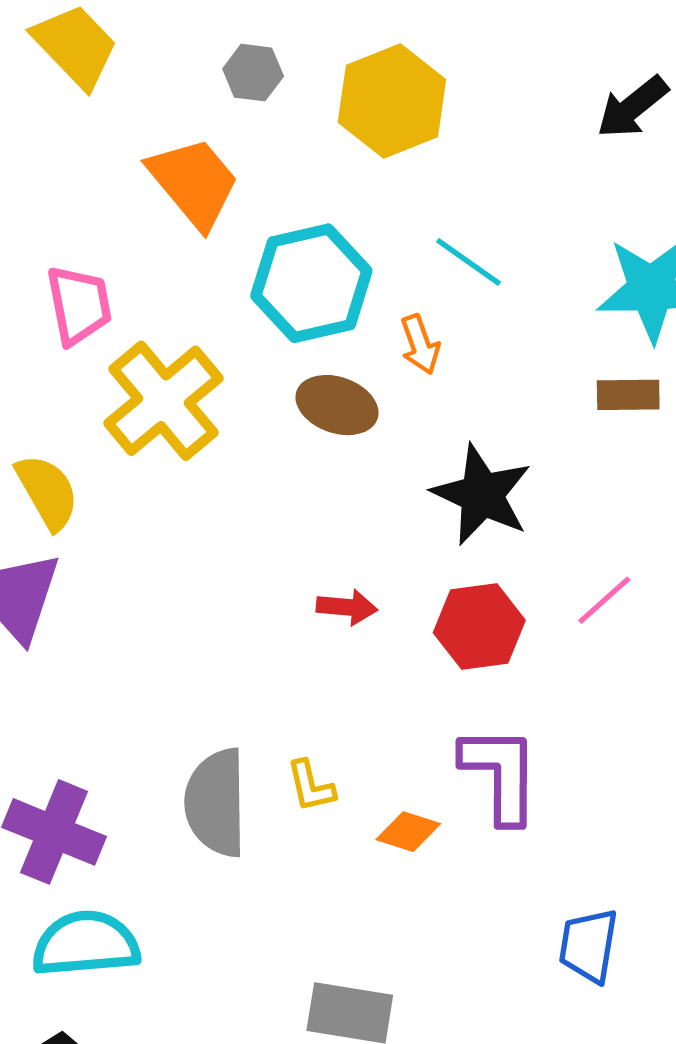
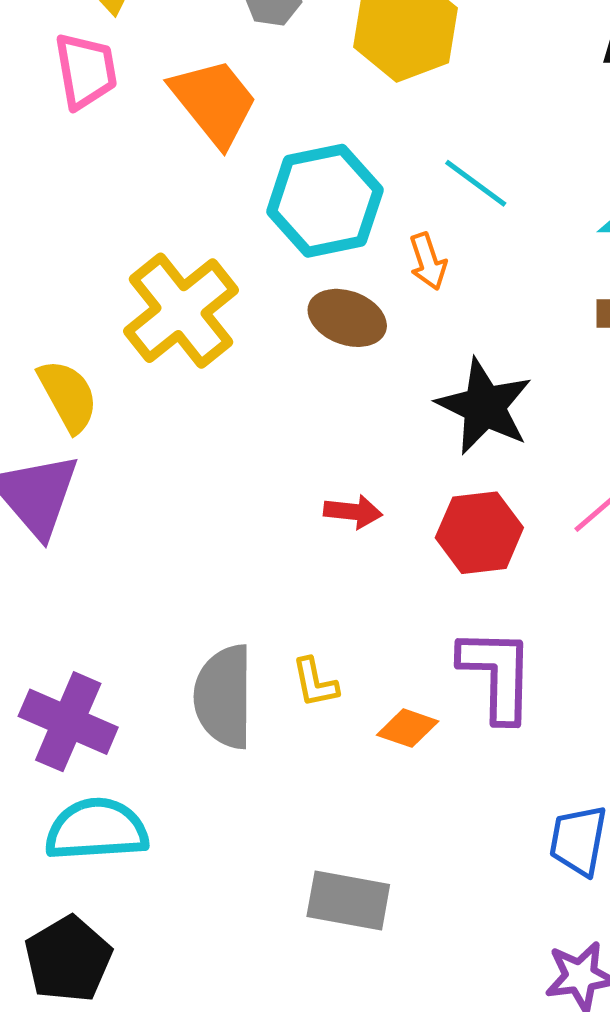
pink trapezoid: (79, 305) -> (86, 71), moved

